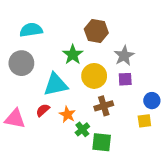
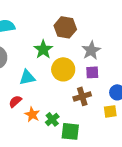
cyan triangle: (56, 85) -> (27, 77), size x0.7
brown cross: (104, 106) -> (82, 96), moved
orange star: (67, 114) -> (32, 114), moved

